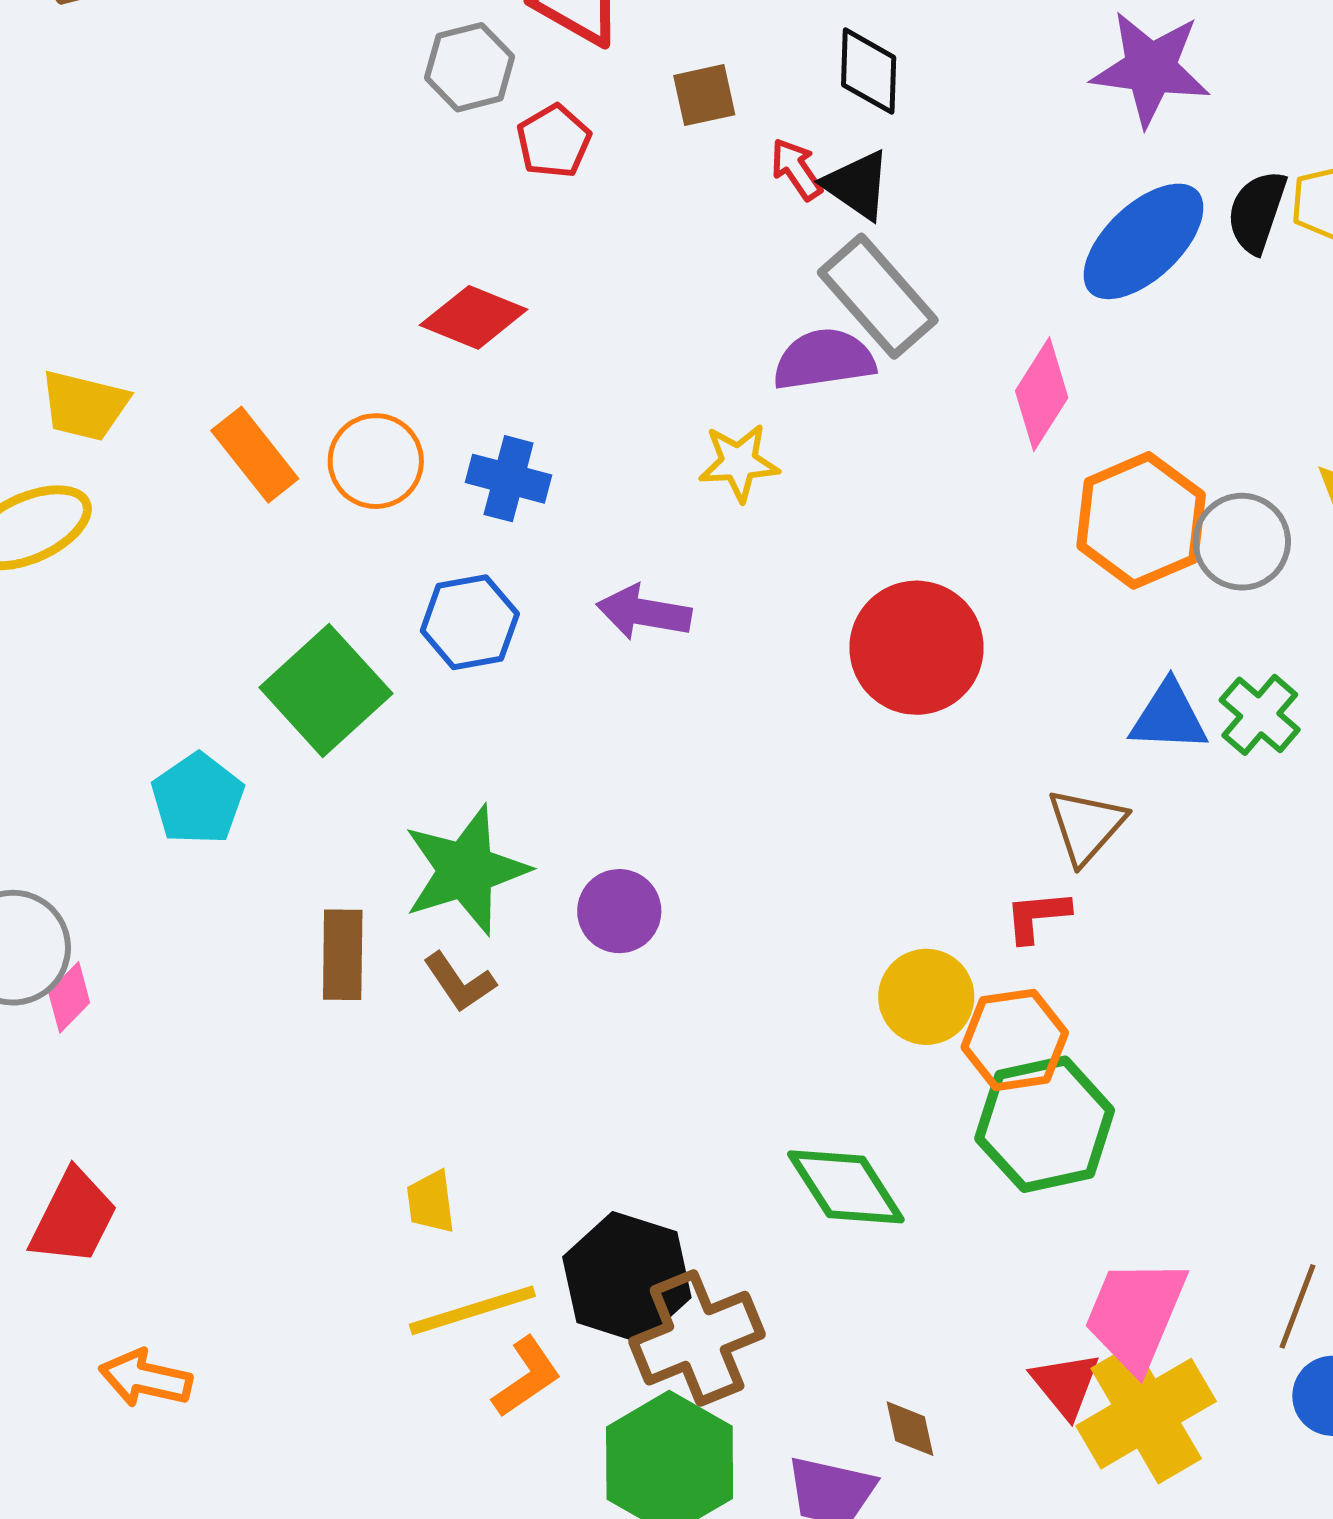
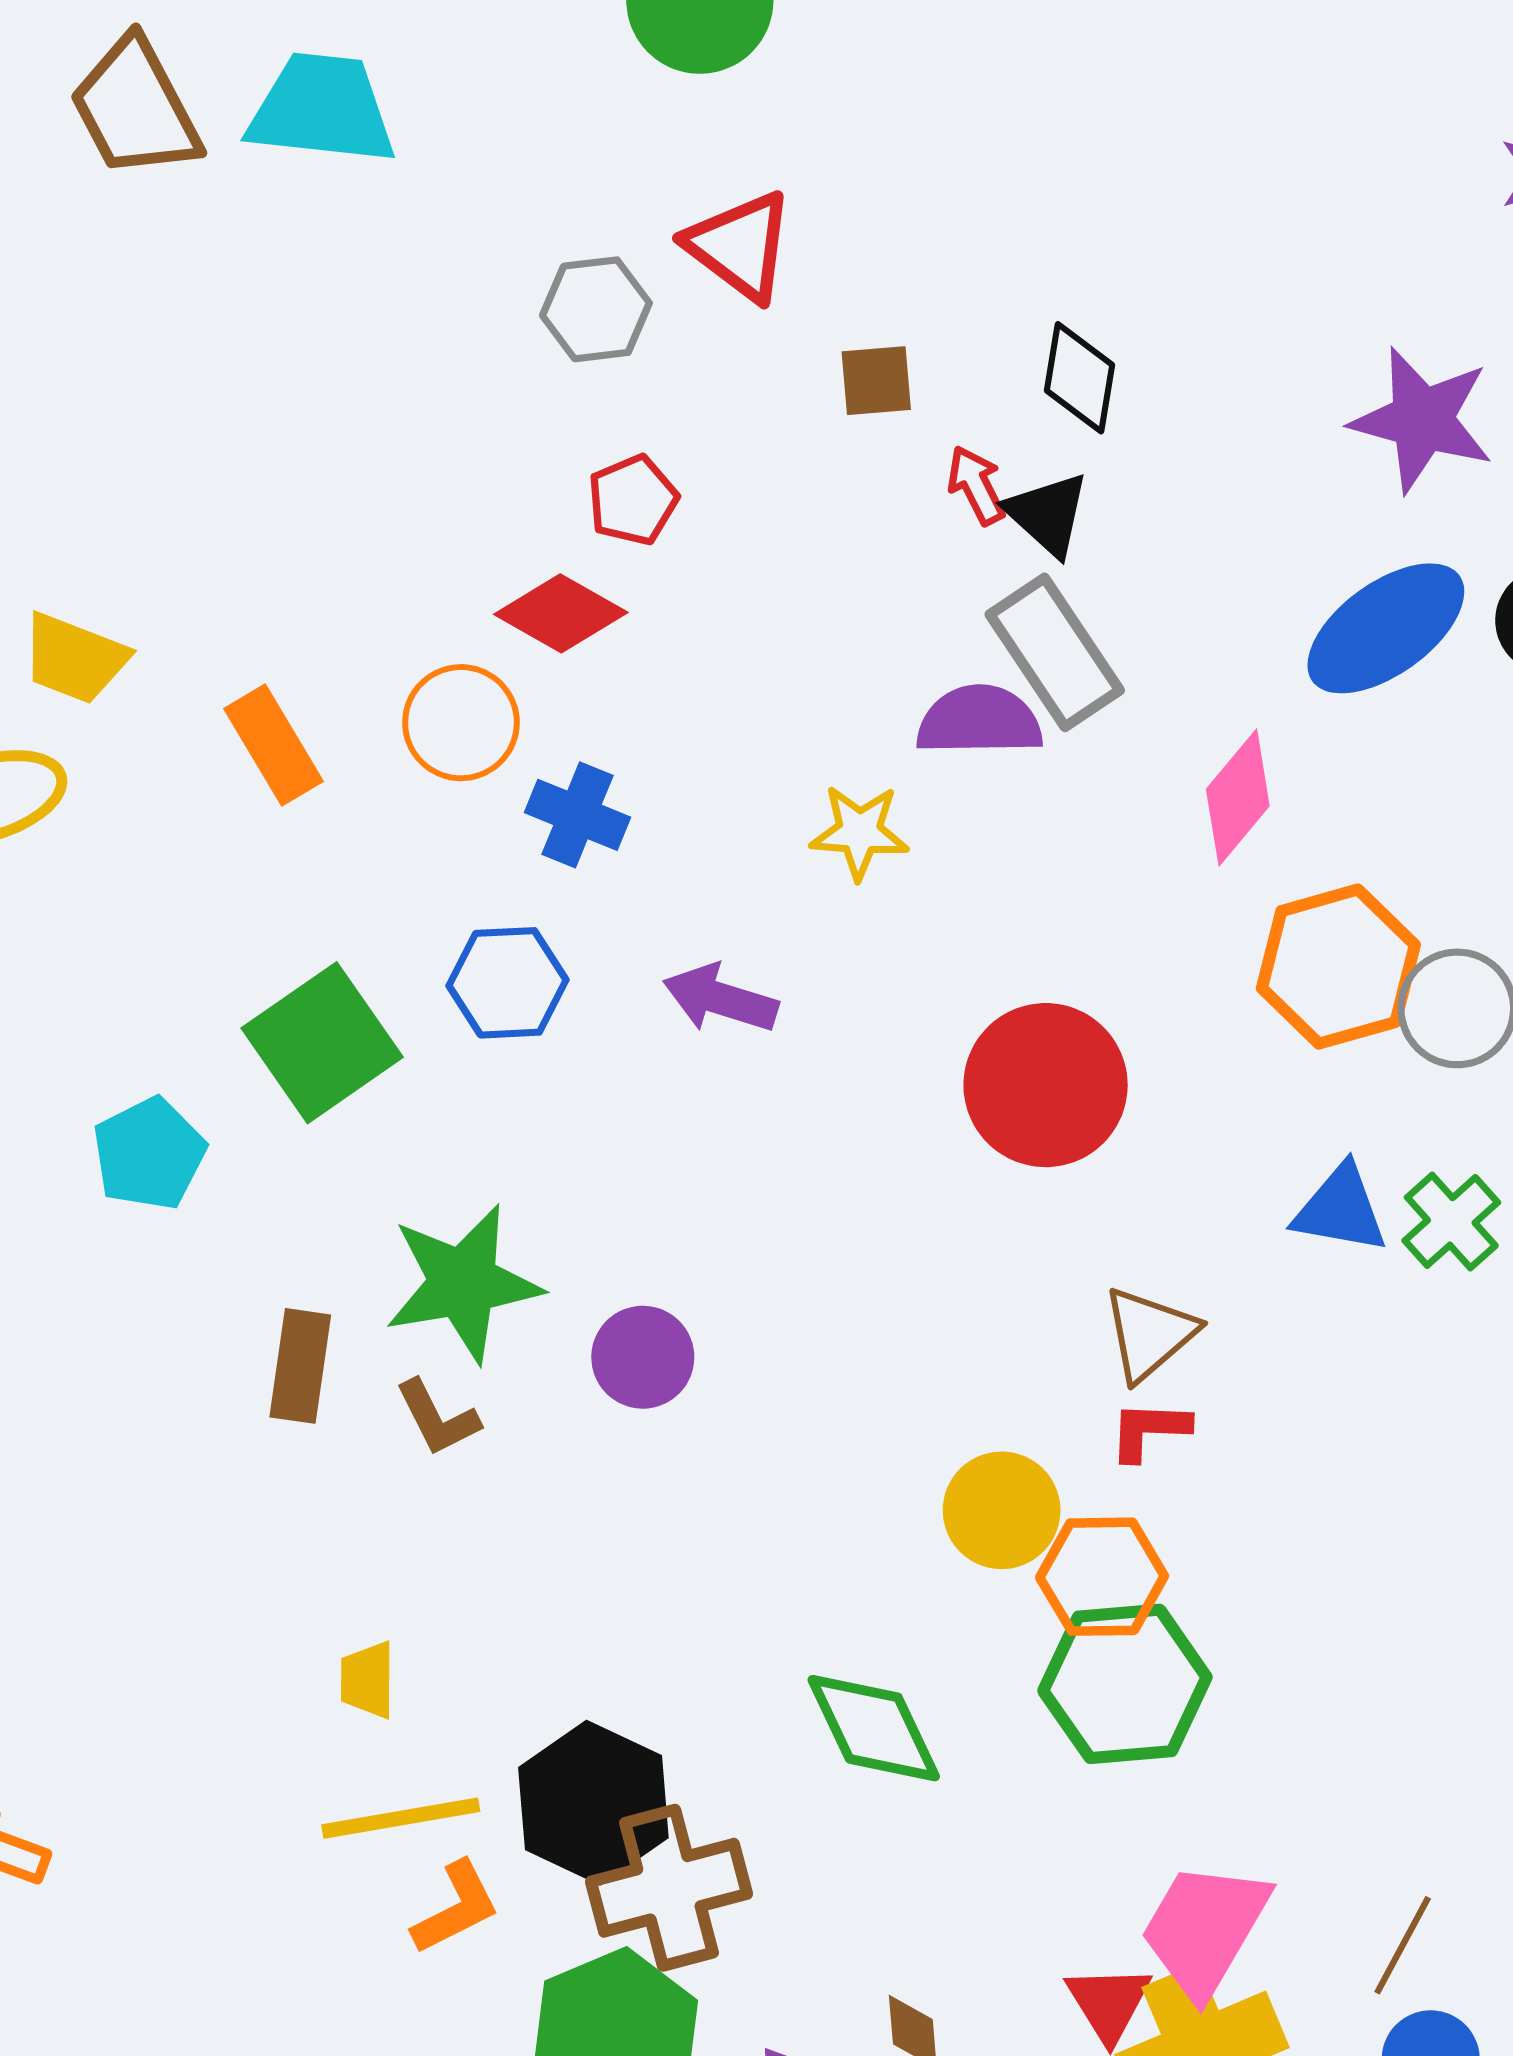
red pentagon: (554, 141) -> (633, 500), moved
orange circle: (376, 461) -> (461, 723), moved
brown triangle: (1086, 826) -> (1149, 1334), moved

